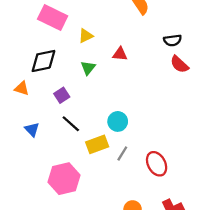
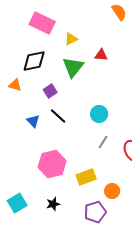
green triangle: (88, 68) -> (73, 67), size x1.6
blue triangle: (32, 129) -> (33, 121), moved
yellow rectangle: (97, 144) -> (86, 177), moved

